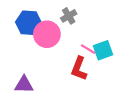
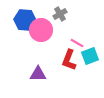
cyan square: (103, 50) -> (90, 56), moved
purple triangle: (24, 85) -> (38, 74), moved

